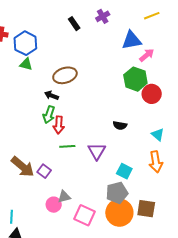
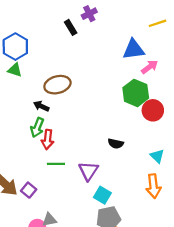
purple cross: (103, 16) -> (89, 14), moved
cyan square: (124, 171) -> (102, 195), moved

